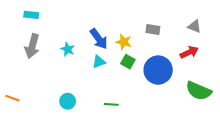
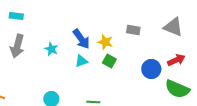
gray triangle: (194, 26) -> (173, 27), size x1.5
red arrow: (189, 52) -> (176, 60), moved
blue circle: (158, 70) -> (151, 69), moved, size x0.7

